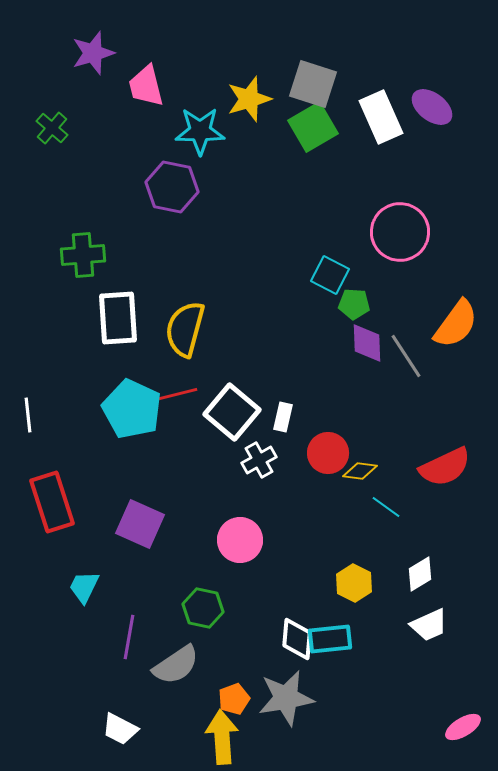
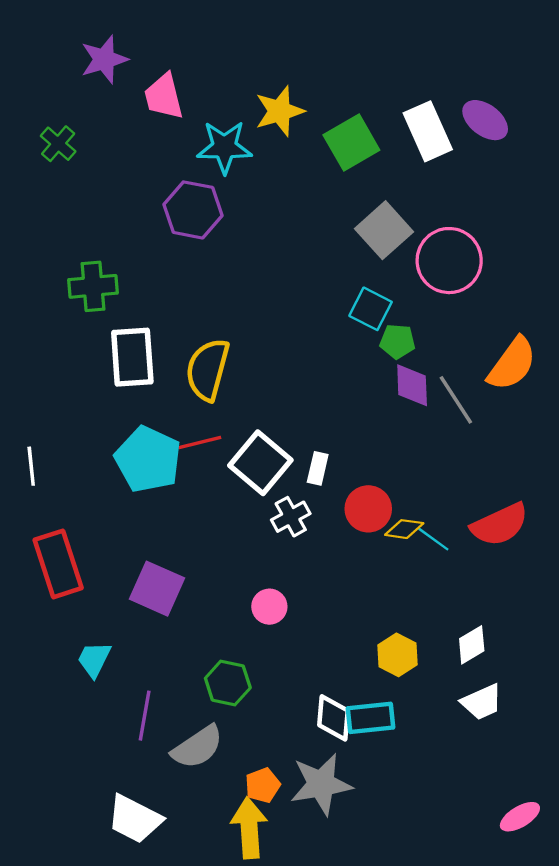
gray square: (313, 84) -> (384, 230), moved, turned 30
cyan line: (386, 507) -> (433, 539), moved
pink circle: (240, 540) -> (269, 607), size x0.7
white trapezoid: (120, 729) -> (135, 819), size x1.4

